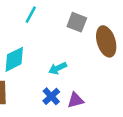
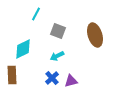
gray square: (77, 22) -> (58, 31), moved

